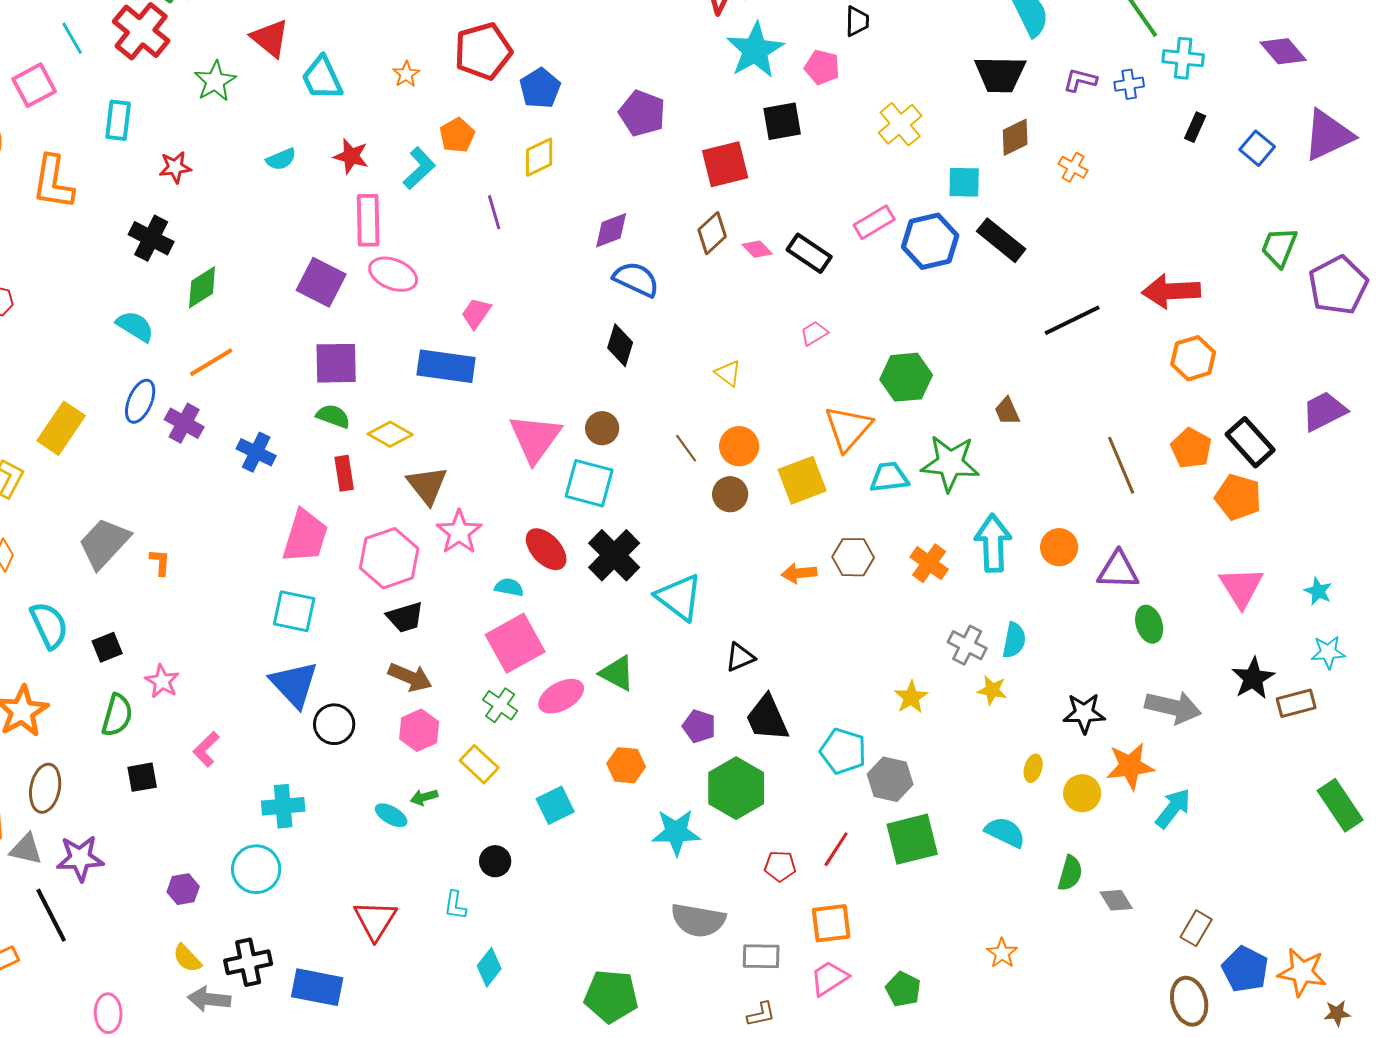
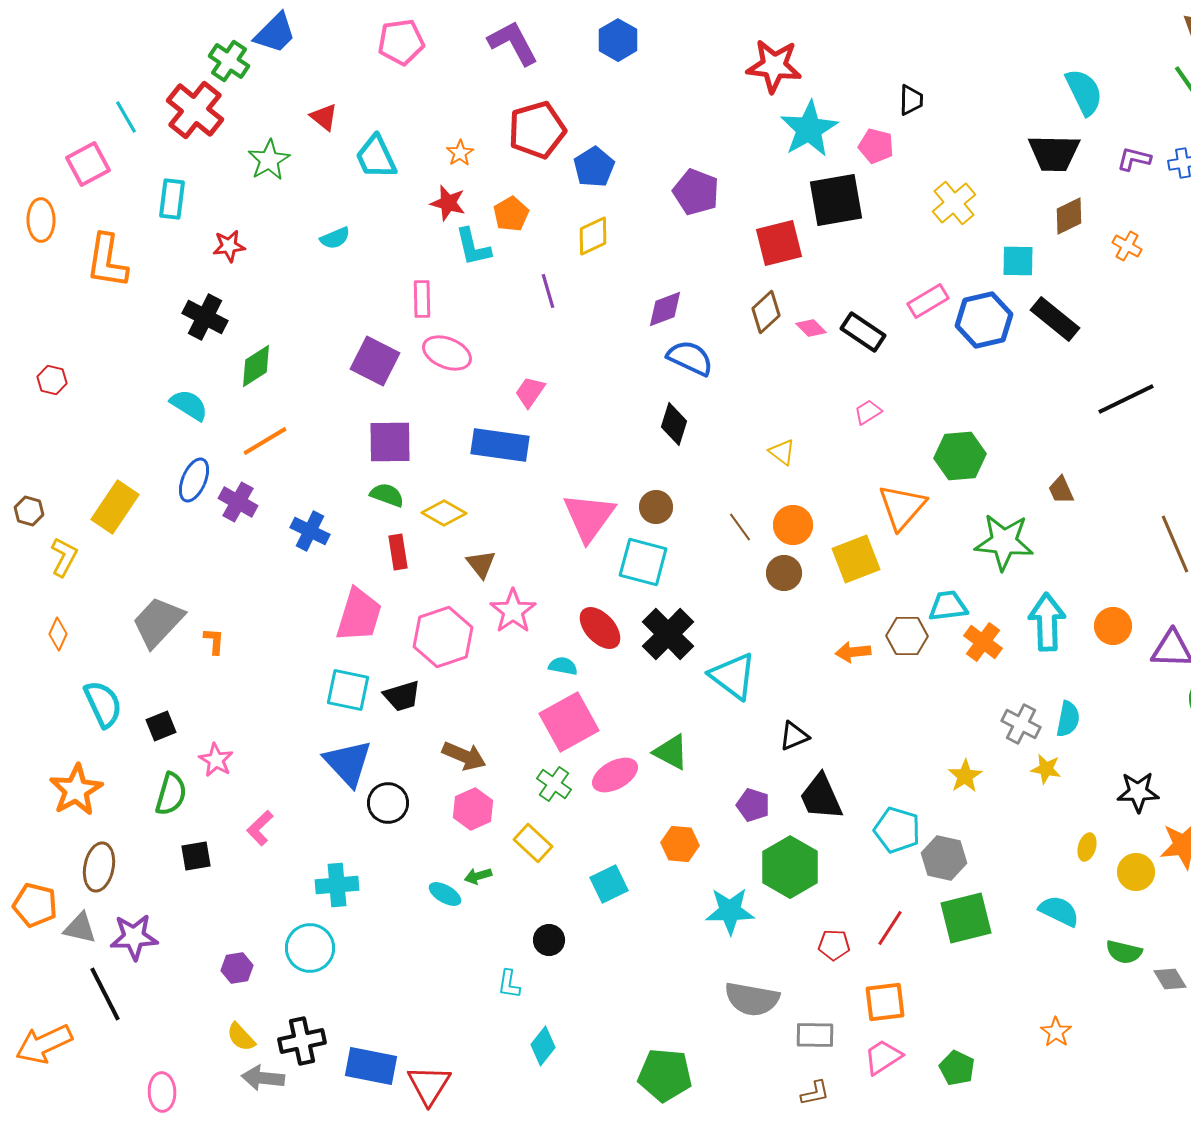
red triangle: (270, 38) -> (324, 117), size x0.7
black square: (782, 121) -> (836, 200), size x1.4
red star: (351, 156) -> (448, 203), moved
cyan L-shape: (419, 168) -> (473, 247), turned 120
pink rectangle: (368, 220) -> (422, 299), size x0.7
cyan trapezoid: (889, 477) -> (948, 606), moved
brown triangle: (427, 485) -> (481, 564), size x0.7
black trapezoid: (405, 617) -> (402, 696), moved
green semicircle: (1070, 873) -> (1124, 952), turned 87
red triangle: (375, 920) -> (429, 1085), moved

